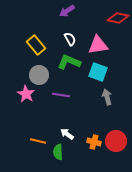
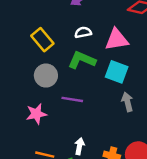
white semicircle: (70, 39) -> (83, 32), turned -72
pink star: (26, 94) -> (36, 114), moved, turned 30
white arrow: (67, 134) -> (79, 146), turned 64

